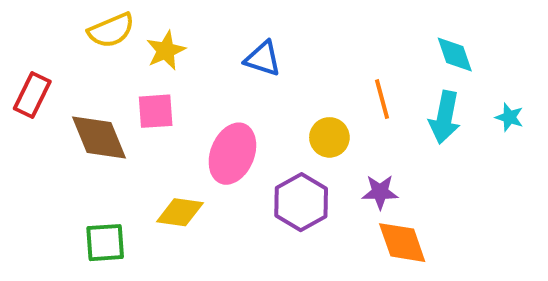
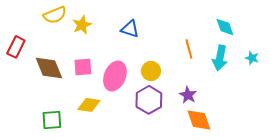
pink square: (156, 111) -> (83, 67), moved
yellow circle: (329, 137) -> (151, 71), moved
purple star: (380, 192) -> (188, 95), turned 30

